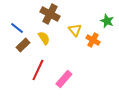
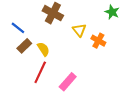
green star: (107, 21) -> (112, 12), moved
yellow semicircle: (44, 38) -> (43, 49), moved

